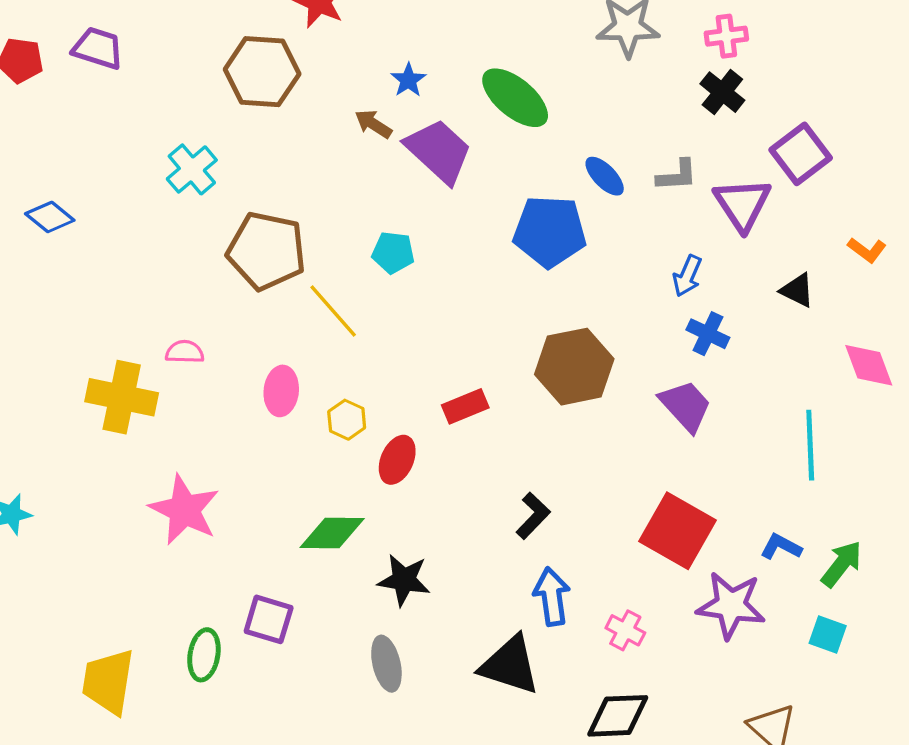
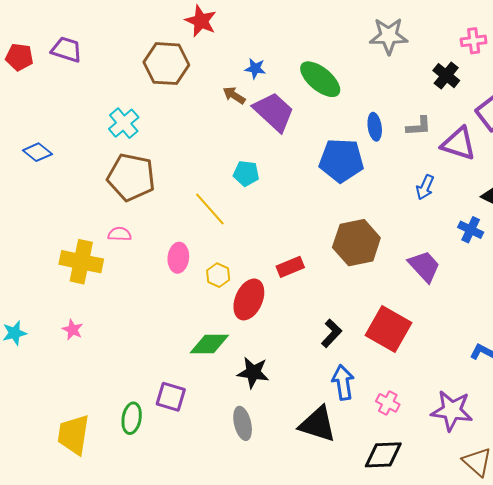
pink cross: (726, 36) -> (474, 41), moved
blue star: (408, 80) -> (255, 69), turned -30
blue ellipse: (605, 176) -> (375, 127), turned 36
purple triangle: (742, 204) -> (459, 144), turned -39
brown pentagon: (266, 251) -> (131, 177), moved
blue cross: (708, 334) -> (471, 230), moved
red ellipse: (397, 460) -> (249, 299), size x1.4
pink star: (184, 510) -> (73, 330), moved, size x0.5
red square: (678, 531) -> (389, 329), moved
purple star: (731, 605) -> (452, 411), moved

